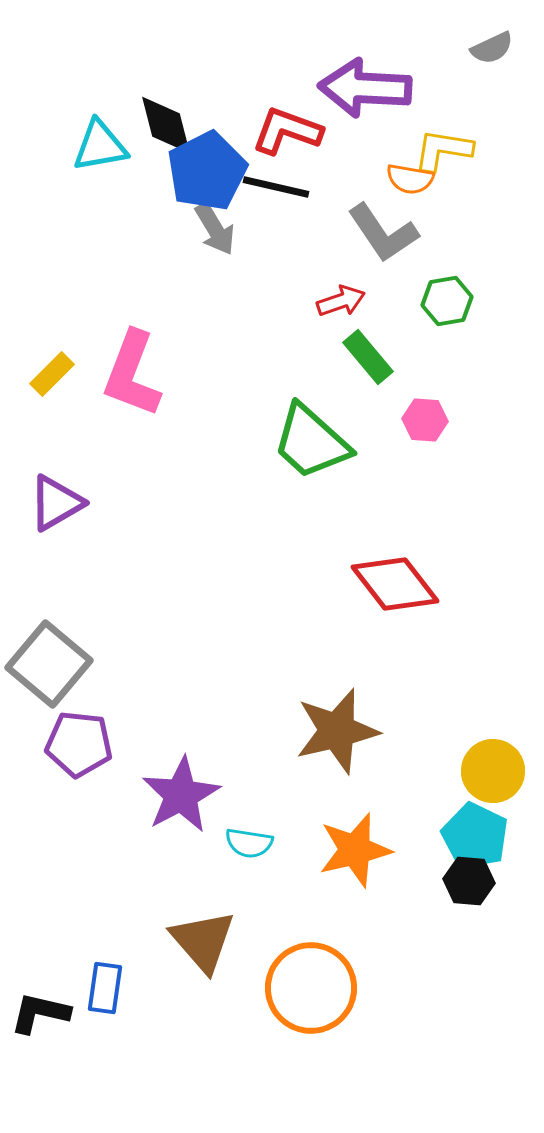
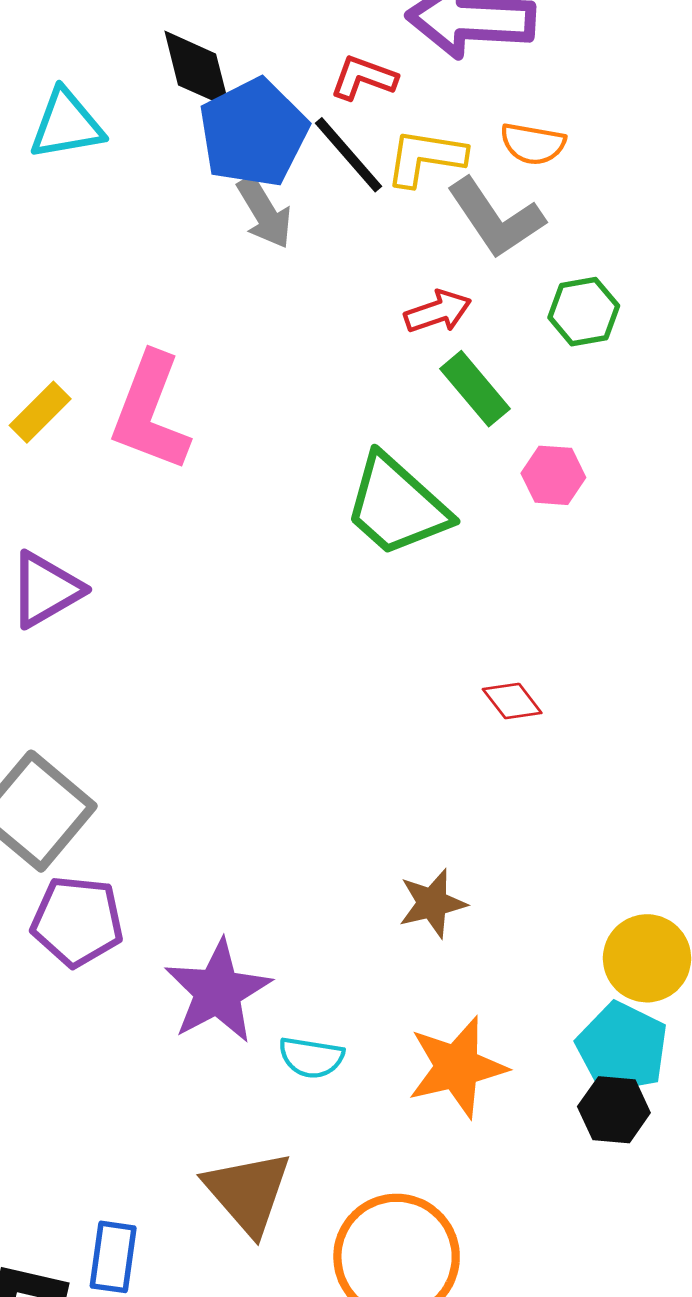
red L-shape: (287, 131) -> (364, 78), size x0.7
cyan triangle: (100, 146) -> (66, 124), moved
yellow L-shape: (443, 150) -> (425, 158), moved
black line: (276, 187) -> (348, 155), turned 36
red diamond: (395, 584) -> (512, 701), size x0.5
brown star: (337, 731) -> (432, 903), size x0.6

